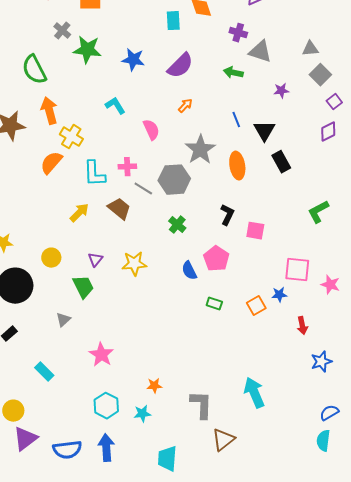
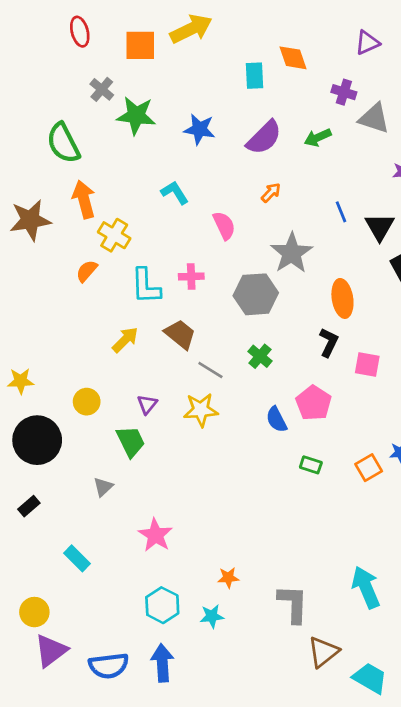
green arrow: (233, 73) -> (318, 138), moved, turned -36
orange semicircle: (51, 163) -> (87, 271), size x0.7
orange ellipse: (237, 166) -> (342, 298), moved
gray line: (143, 189) -> (210, 370), moved
cyan trapezoid: (167, 459) -> (370, 678), moved, turned 116

